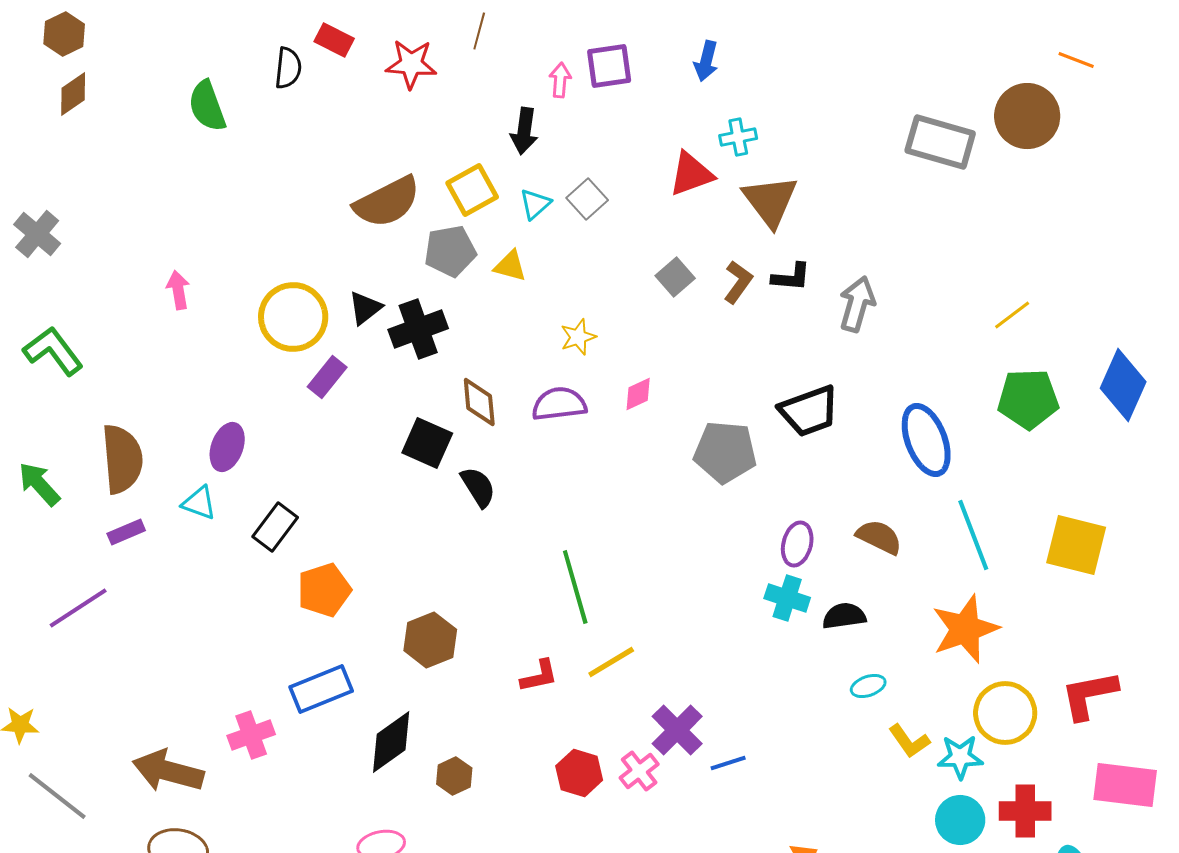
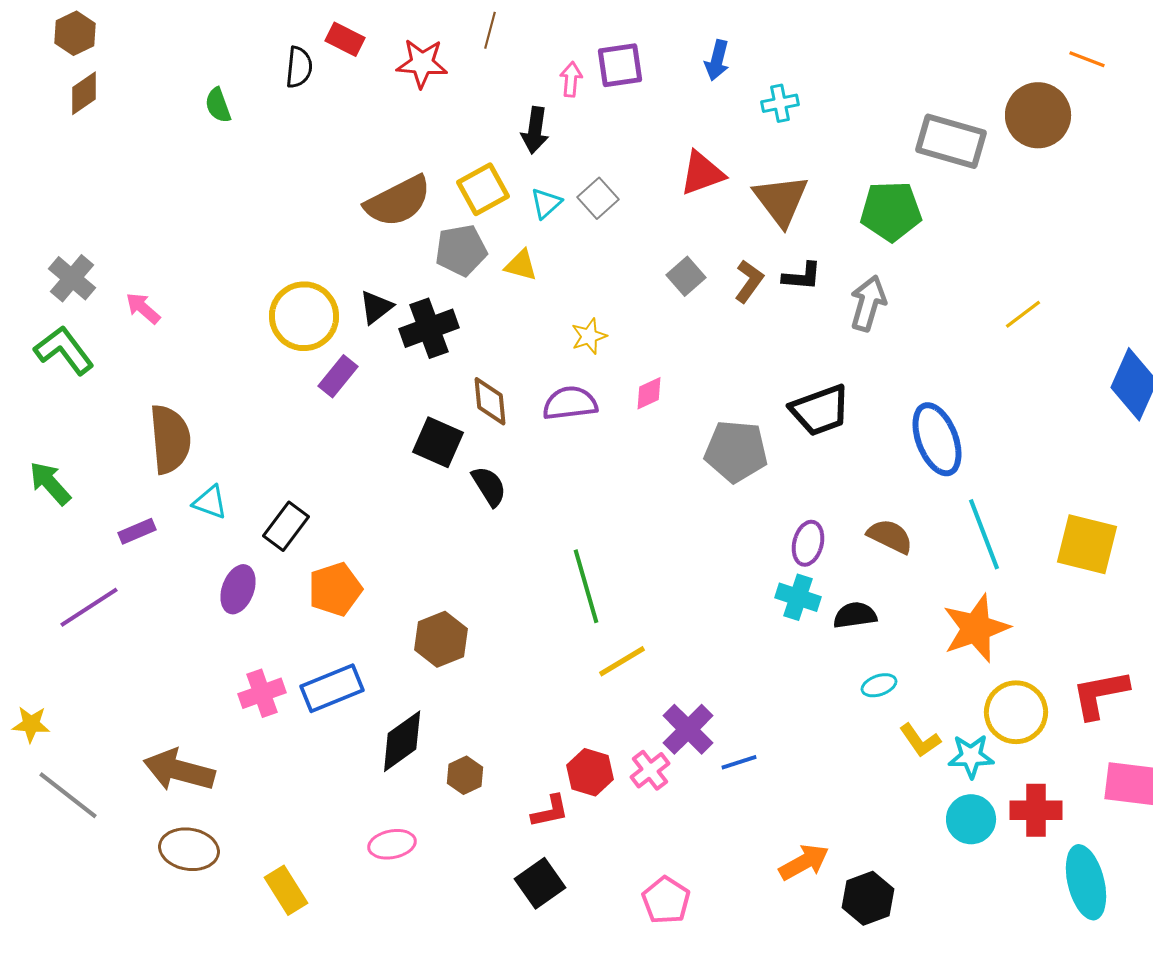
green semicircle: (207, 106) -> (218, 105), size x0.7
cyan cross: (738, 137) -> (780, 103), moved
gray cross: (37, 234) -> (72, 278), moved
pink arrow: (178, 290) -> (143, 308), moved, turned -39
green pentagon: (1028, 399) -> (891, 211), moved
purple ellipse: (227, 447) -> (238, 589), moved
brown semicircle: (122, 459) -> (170, 439), moved
red L-shape: (539, 676) -> (550, 811), moved
pink cross: (251, 735) -> (262, 693), moved

